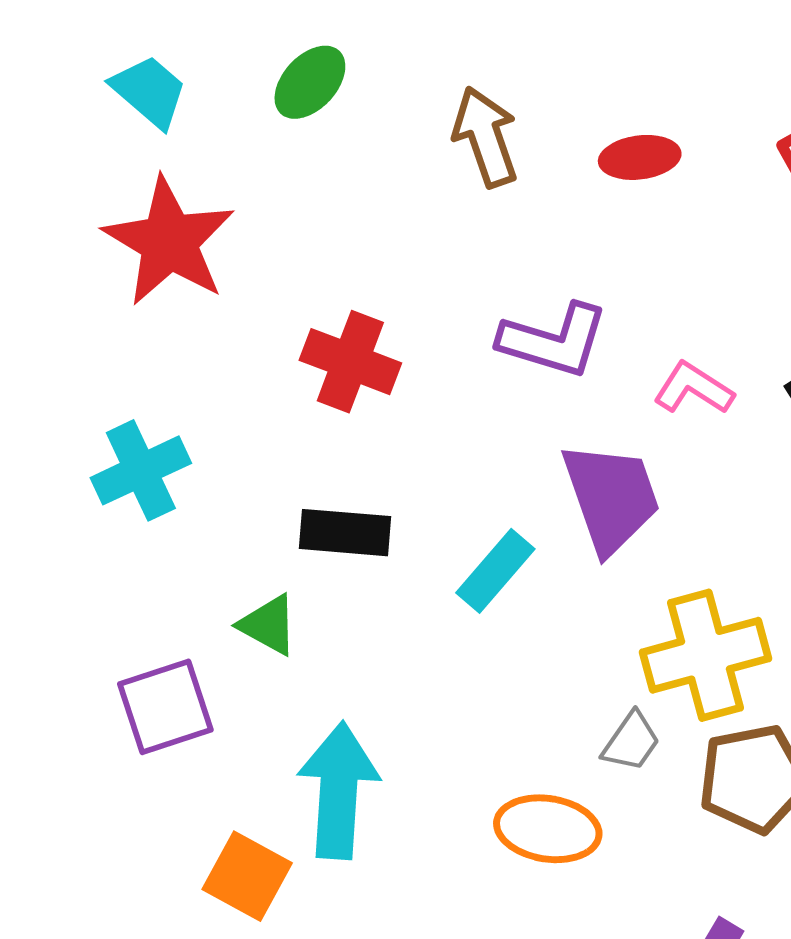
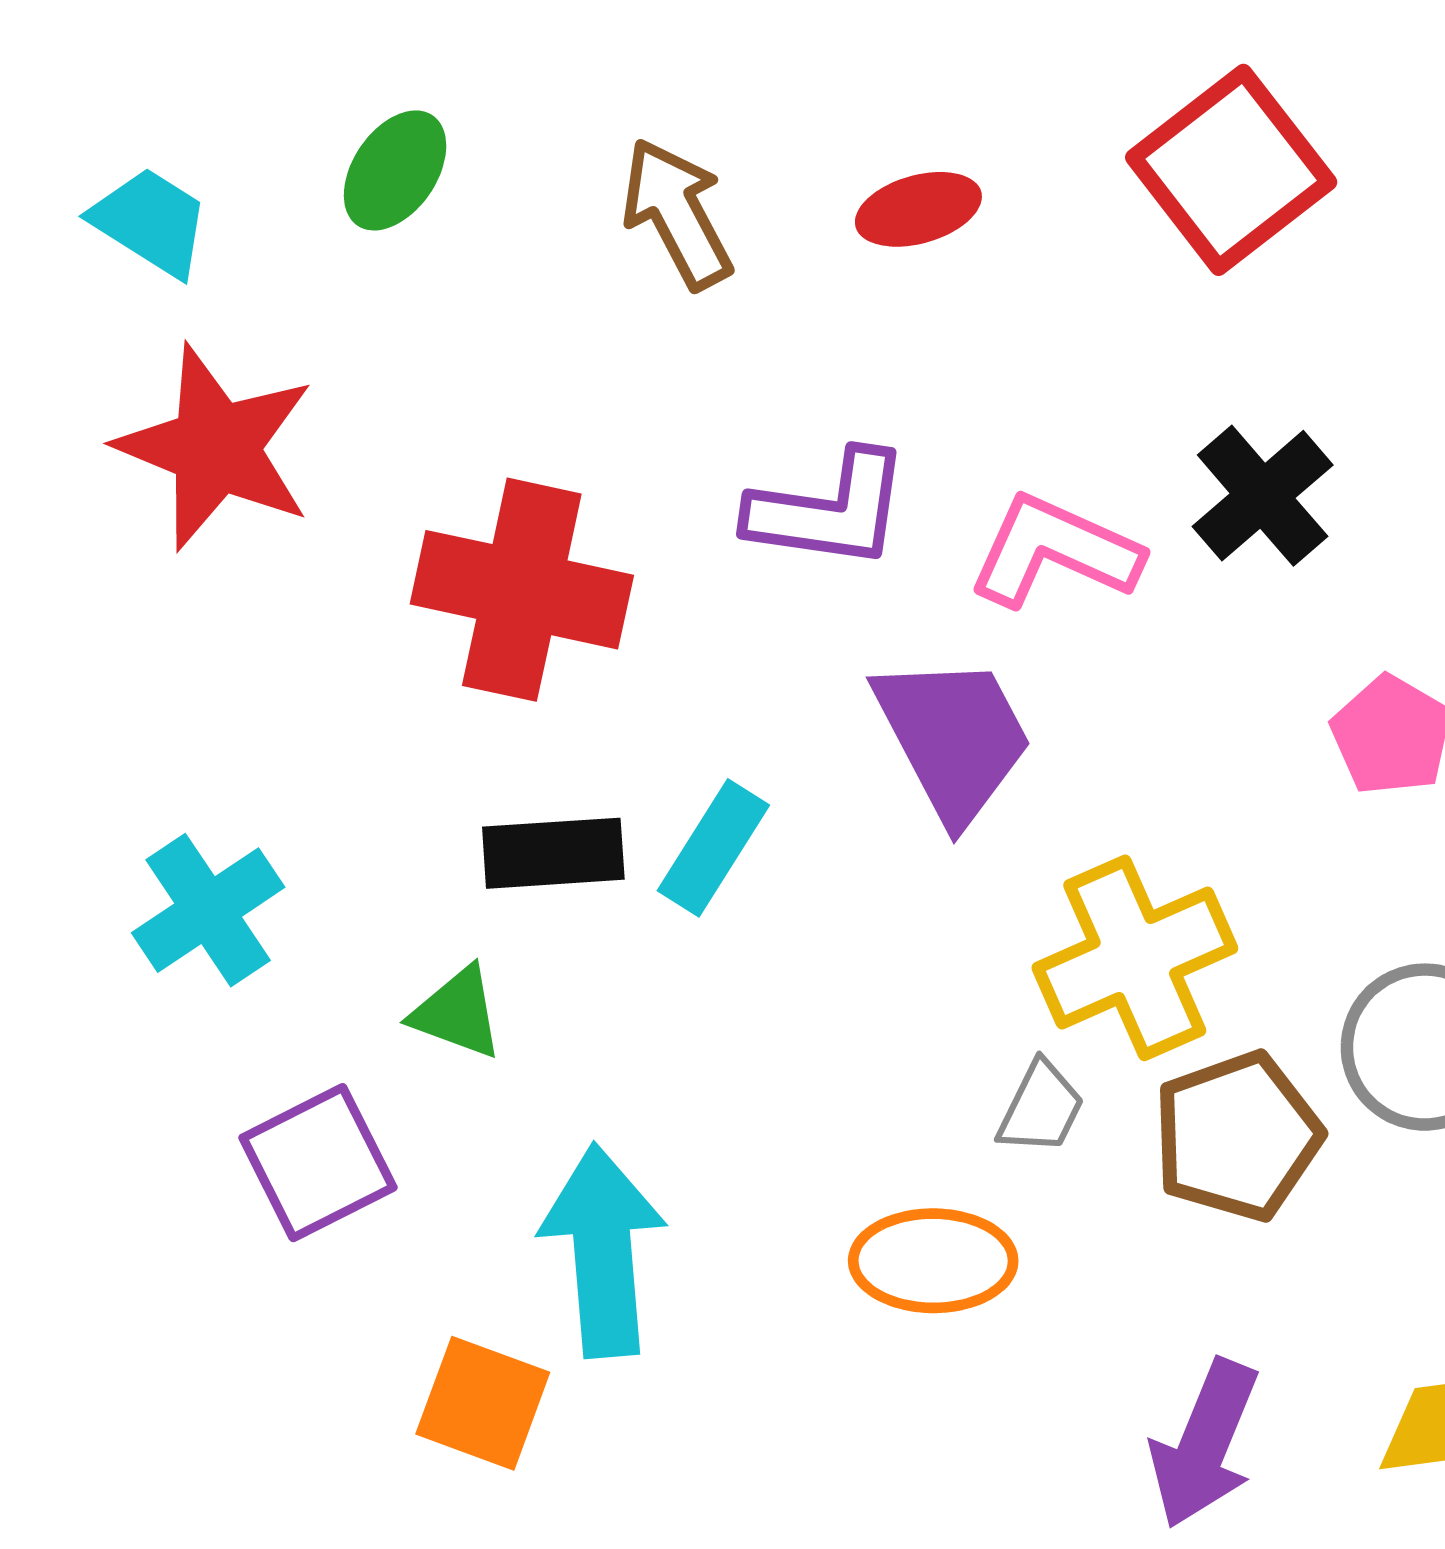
red cross: (350, 362) -> (522, 590), size x1.4
pink L-shape: (693, 388) -> (1055, 551), size x1.4
cyan cross: (141, 470) -> (208, 910), moved
cyan rectangle: (495, 571) -> (713, 848), moved

